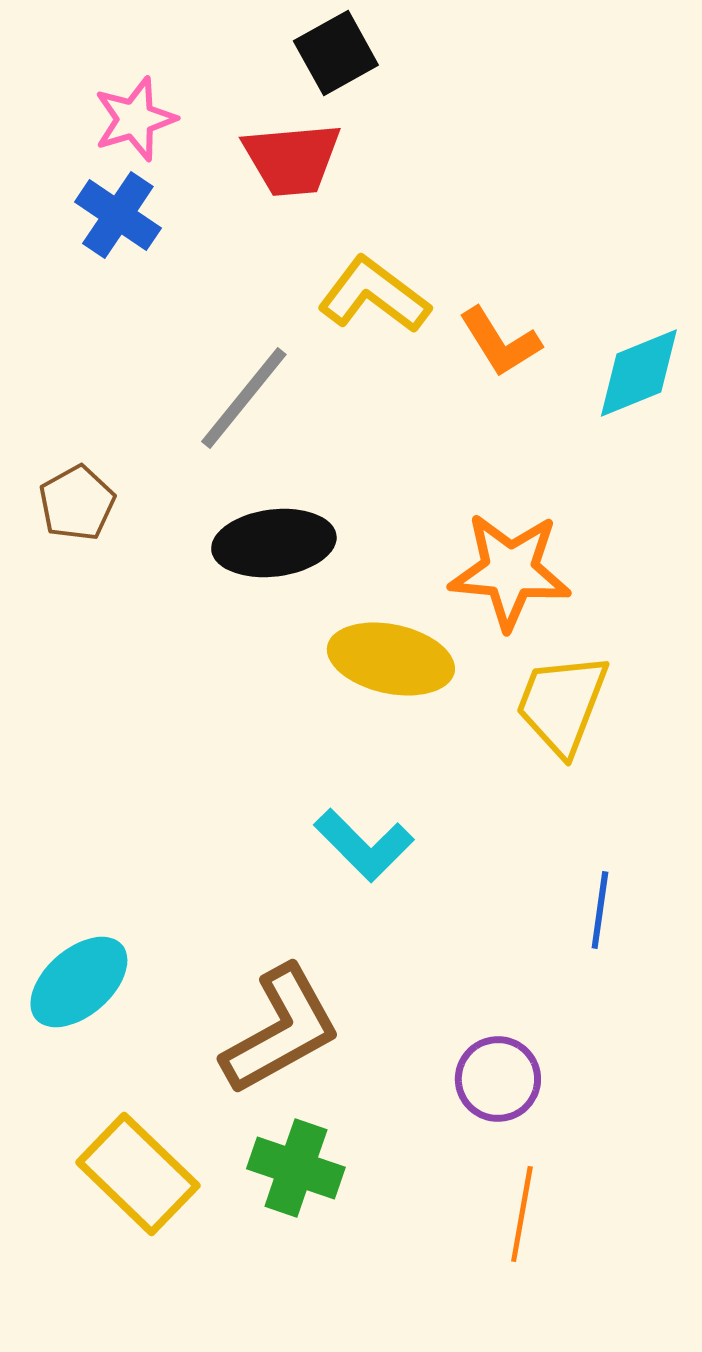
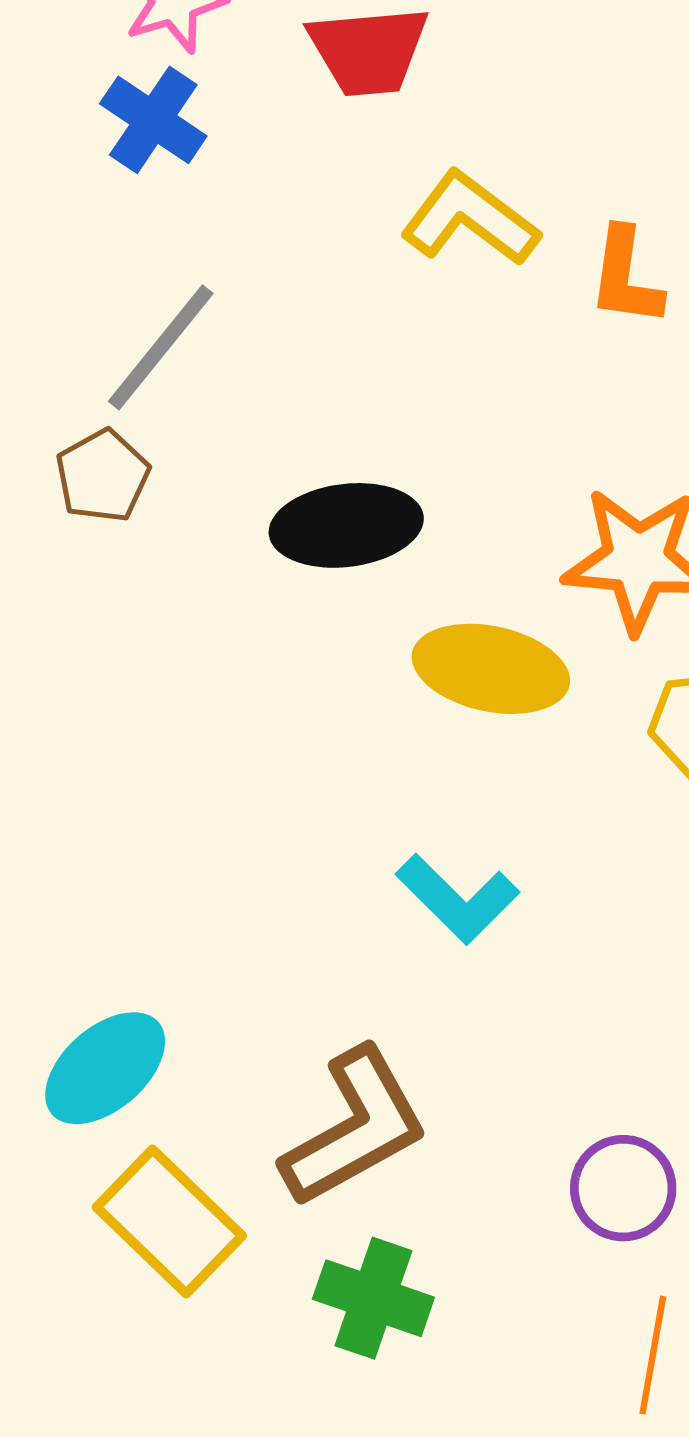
orange L-shape: (500, 342) -> (626, 277), turned 40
gray line: (244, 398) -> (161, 347), moved
yellow rectangle: (138, 1174) -> (169, 1222), moved

